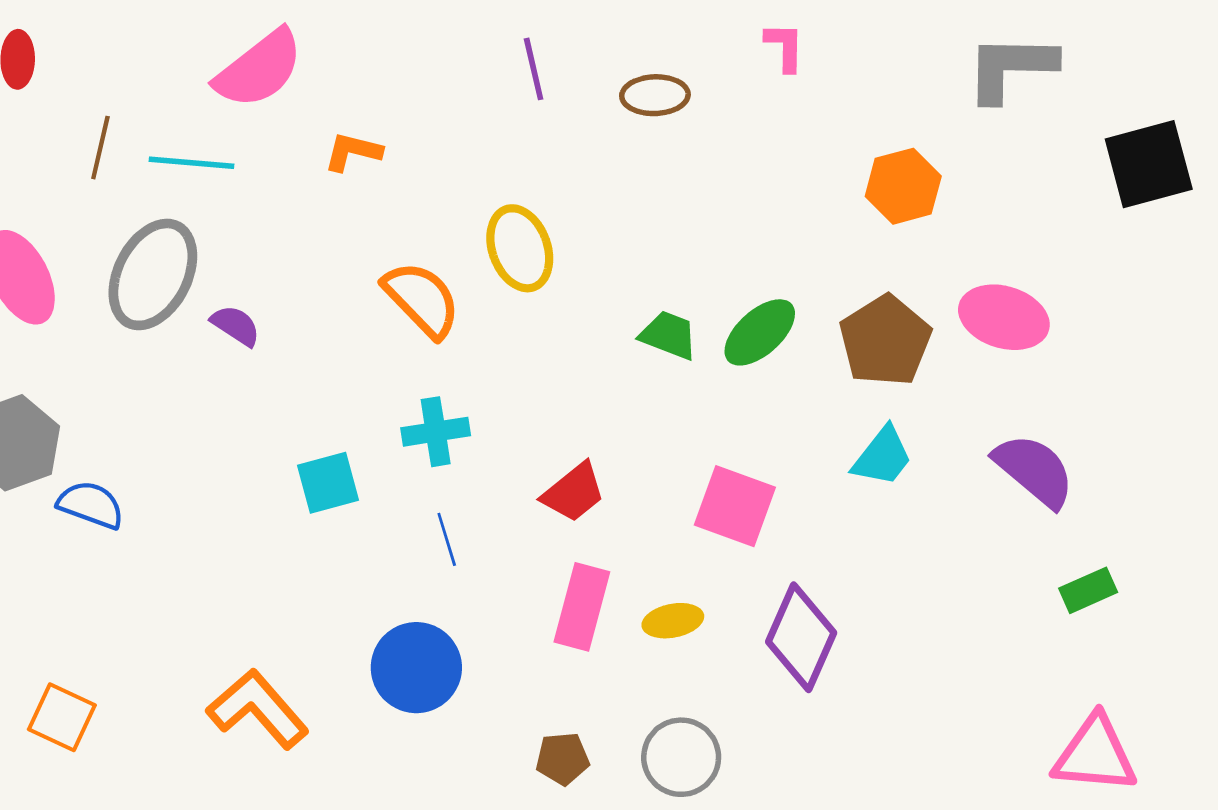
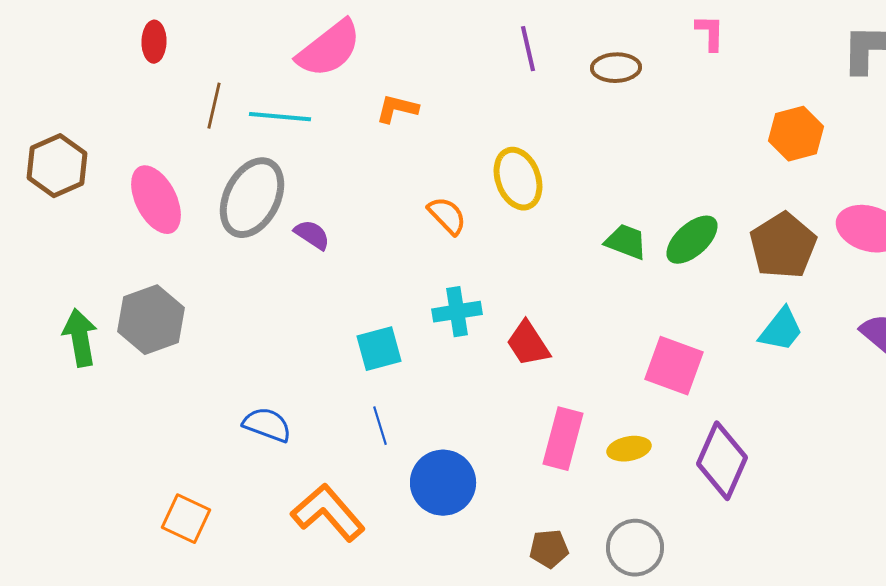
orange semicircle: (422, 299) -> (447, 216), size x0.7
red trapezoid: (574, 492) -> (528, 344), moved, turned 96
blue semicircle: (91, 505) -> (267, 425), moved
blue line: (447, 539) -> (380, 426), moved

